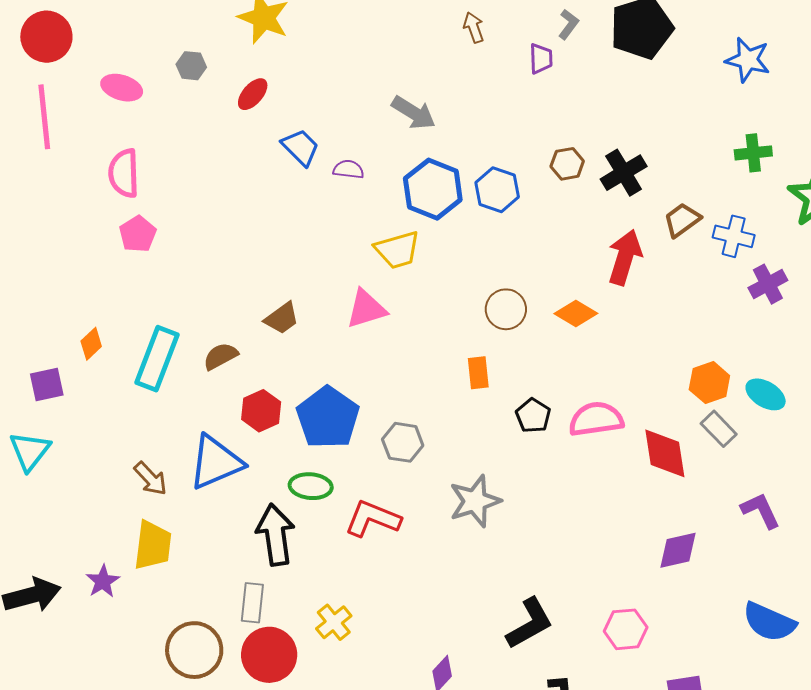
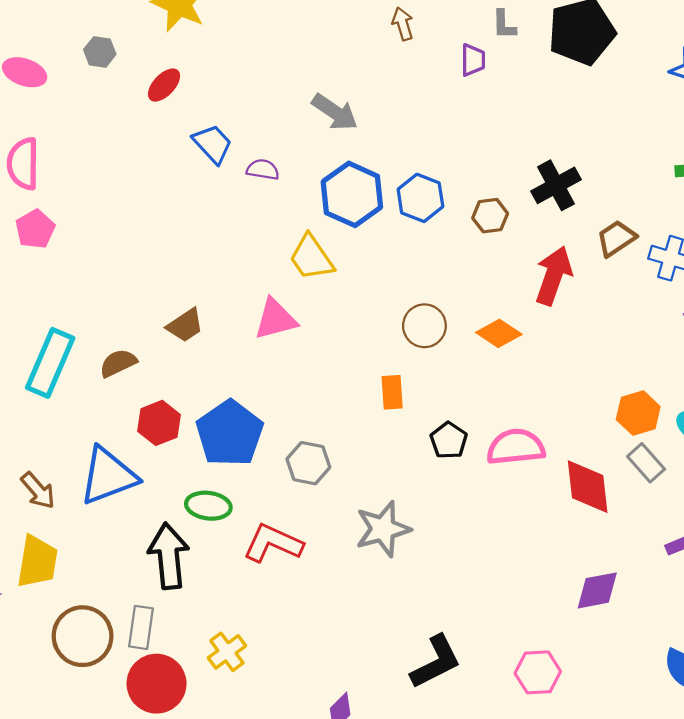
gray L-shape: (569, 24) -> (504, 25), turned 140
brown hexagon: (567, 164) -> (490, 216), moved
yellow trapezoid: (397, 250) -> (311, 258), turned 69
brown circle: (194, 650) -> (83, 636), moved

